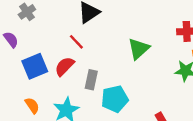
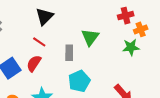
gray rectangle: (91, 80) -> (69, 53), moved

